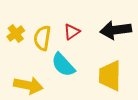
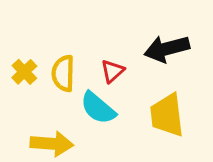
red triangle: (72, 32) -> (112, 71), moved

